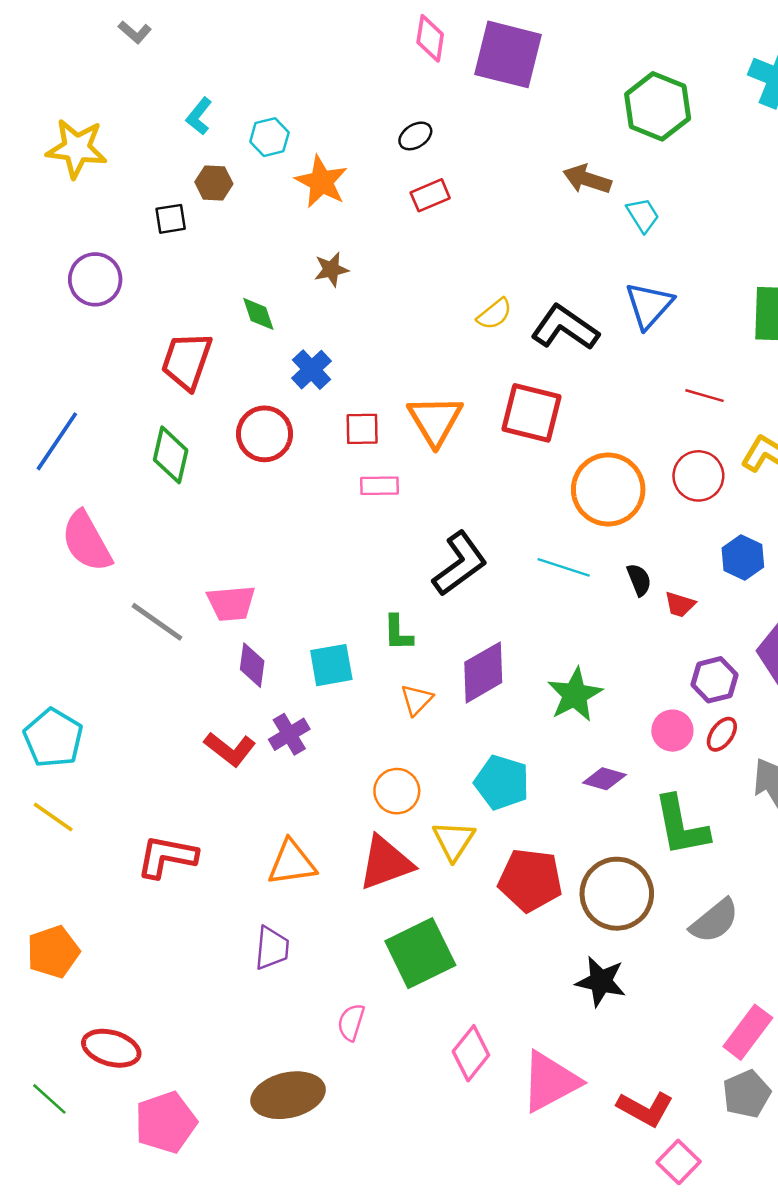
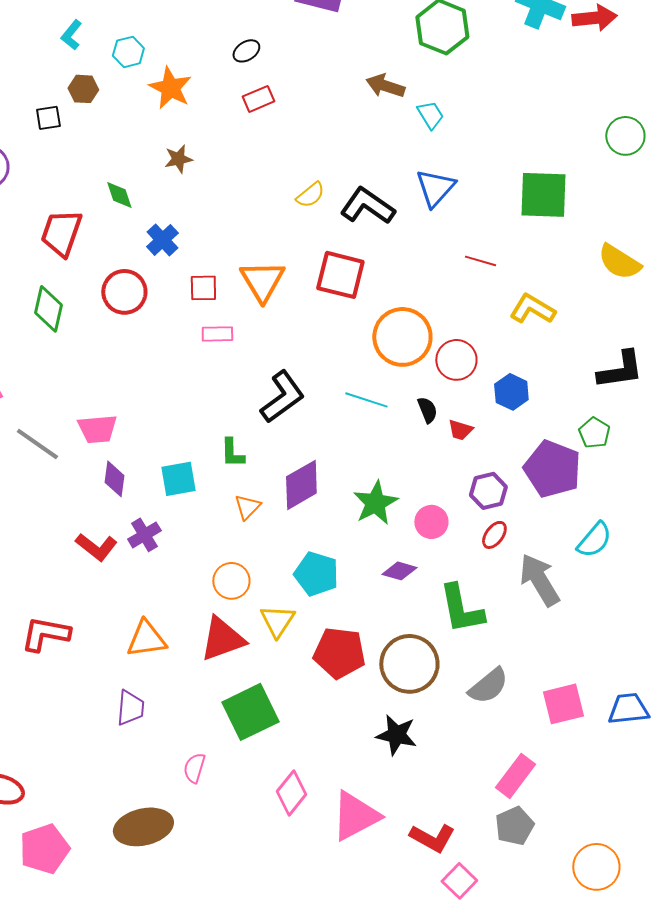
red circle: (698, 476) -> (456, 360), moved
pink circle: (672, 731) -> (431, 522), moved

